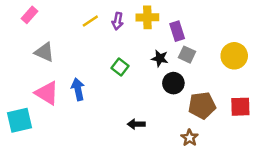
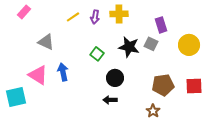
purple rectangle: (177, 31) -> (161, 25), moved
gray triangle: (44, 52) -> (46, 42), moved
black star: (160, 58) -> (129, 47), size x1.5
black circle: (173, 83) -> (115, 78), moved

